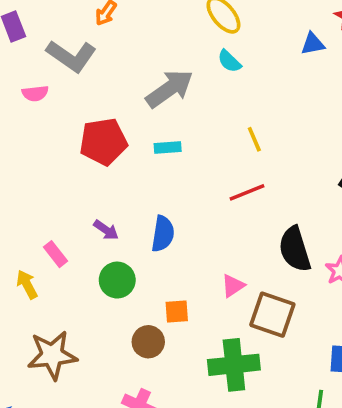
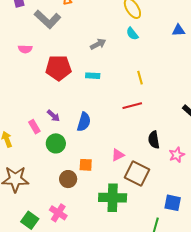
gray arrow: (170, 89) -> (98, 44), size x0.6
pink semicircle: (35, 93) -> (25, 49), moved
black semicircle: (295, 249) -> (154, 140), size x0.7
pink rectangle: (56, 254) -> (34, 127), moved

